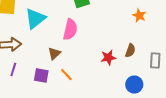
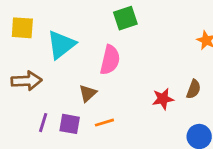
purple line: (13, 70) -> (43, 123), moved
orange line: (66, 74) -> (104, 123), turned -64

